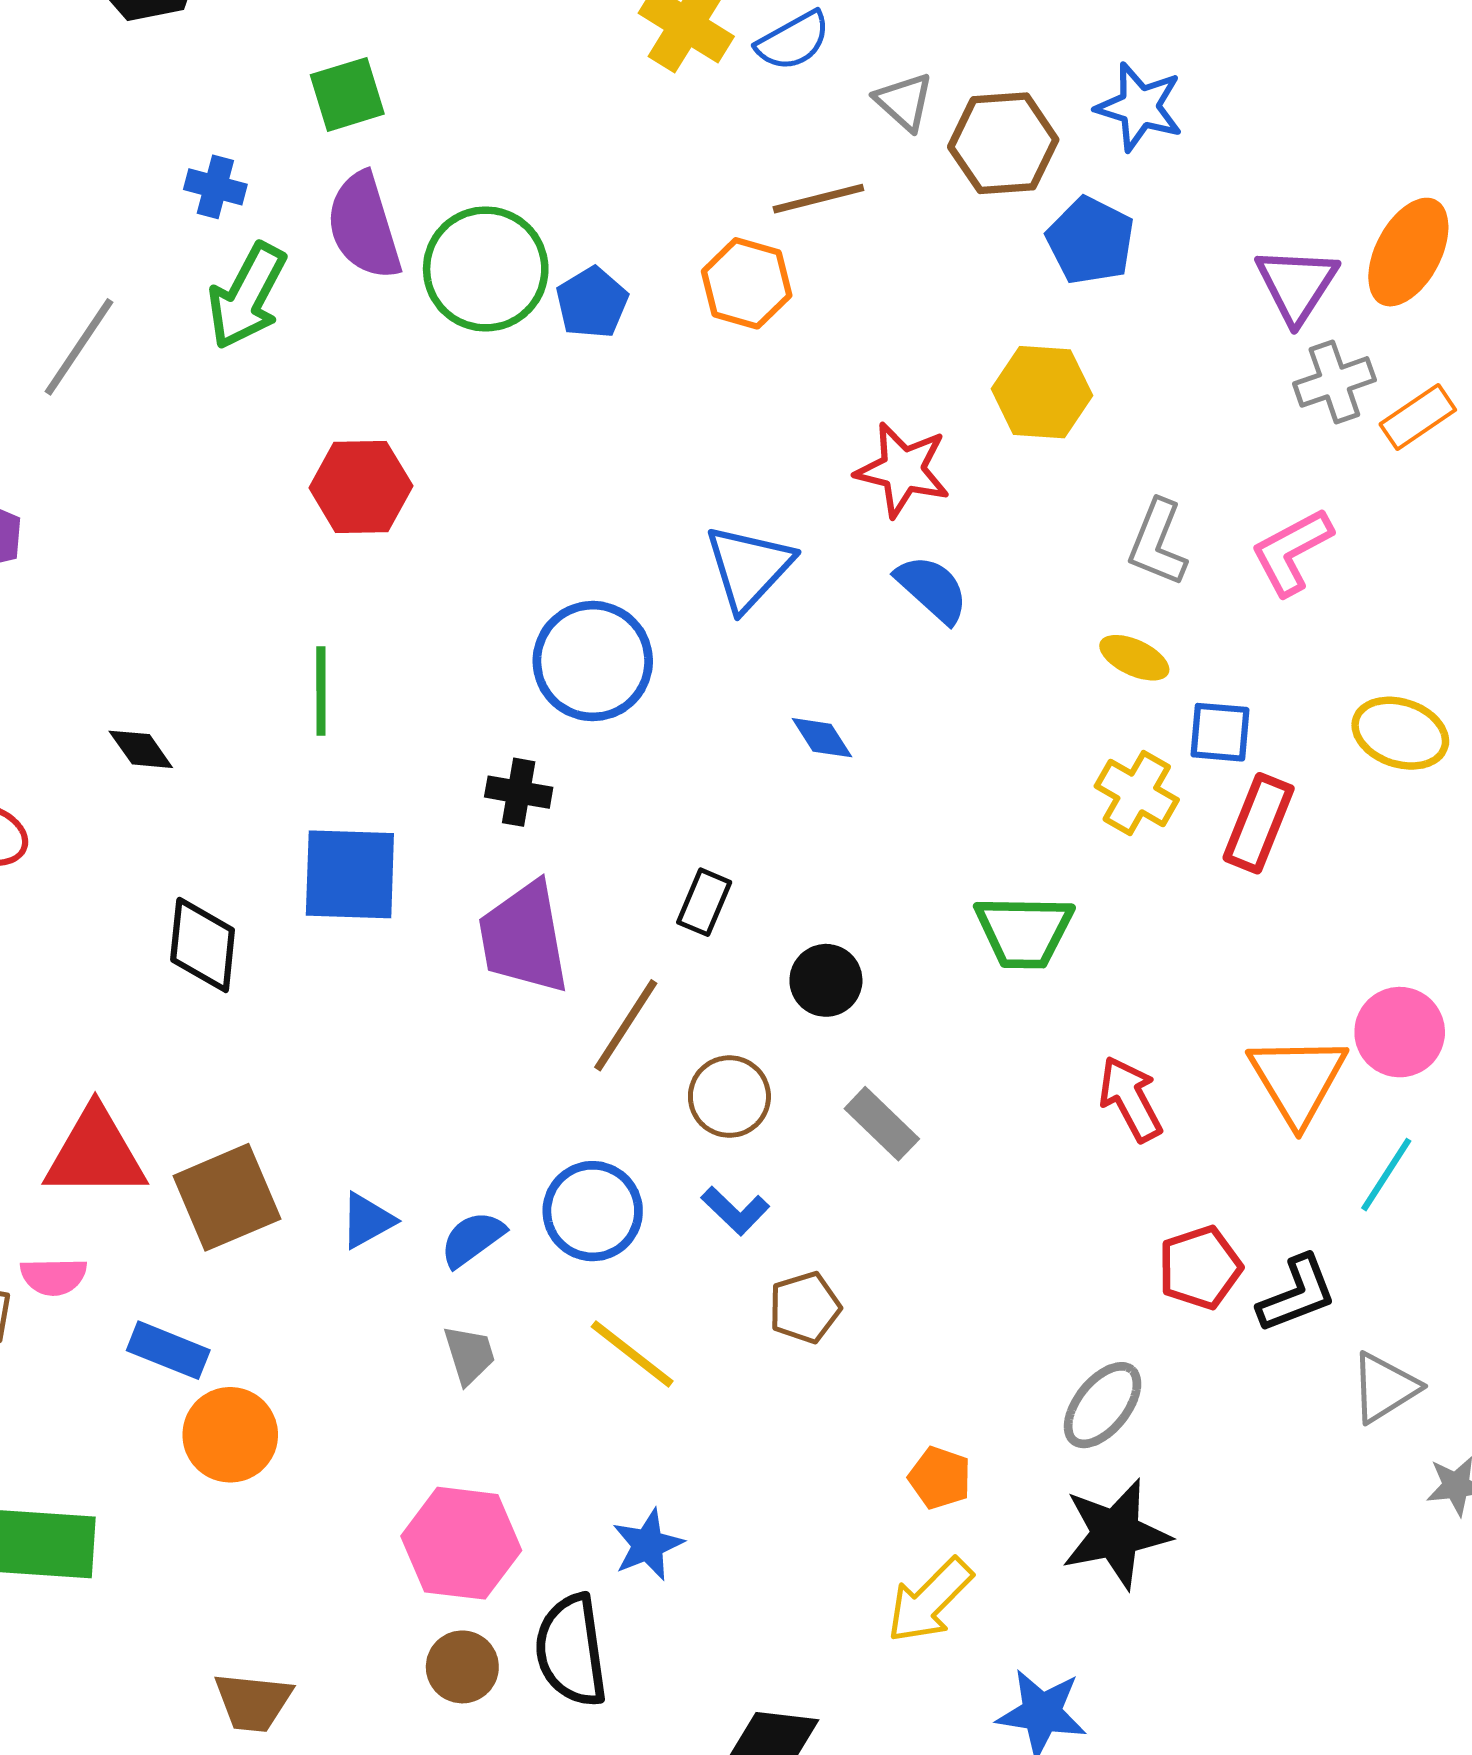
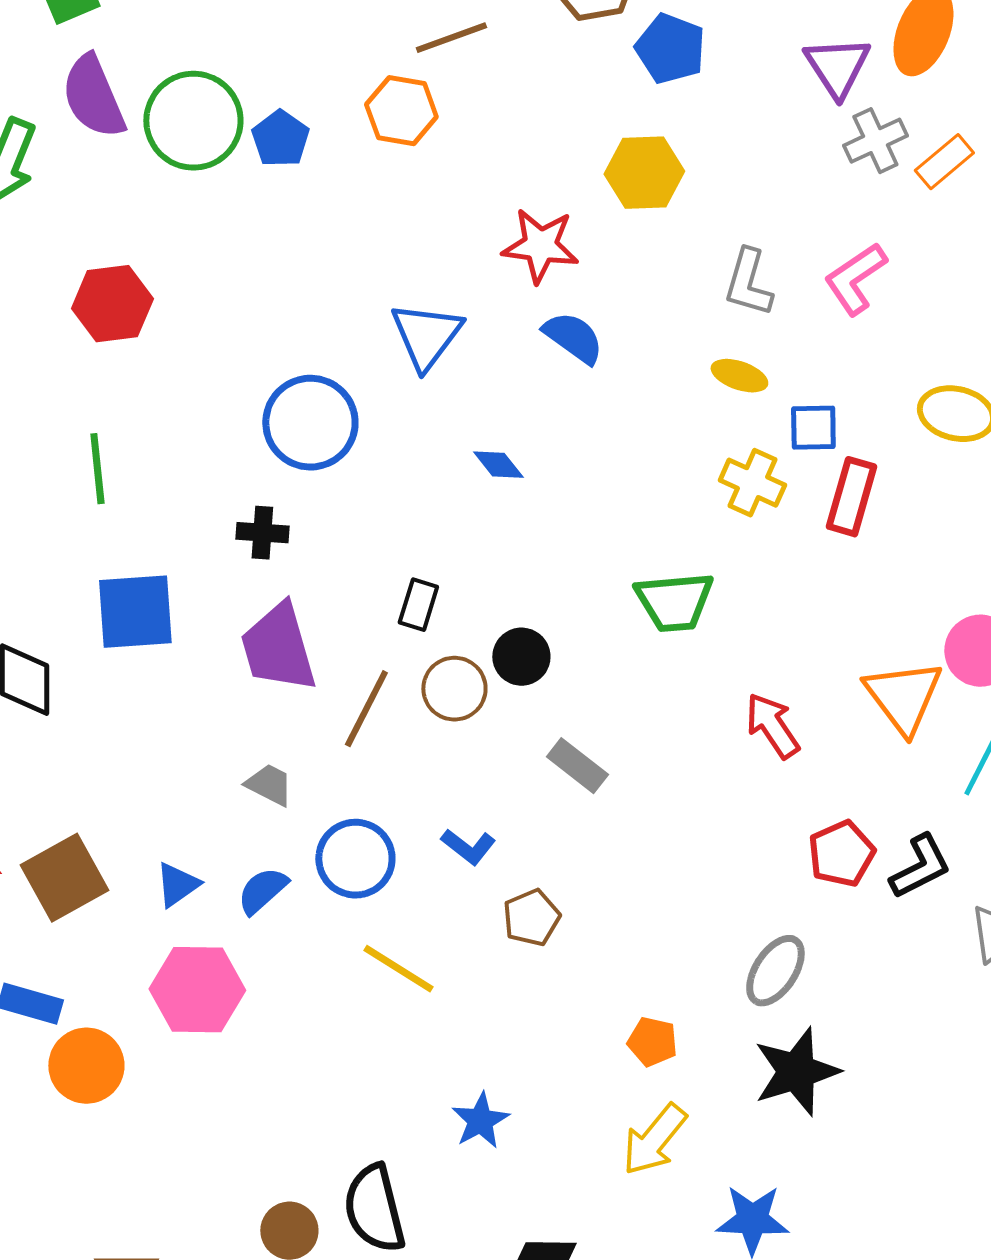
brown circle: (729, 1097) -> (454, 689), moved
gray trapezoid: (469, 1355) -> (269, 785), moved, turned -40
pink hexagon: (461, 1543) -> (197, 990), moved
blue star: (648, 1545) -> (480, 1121), moved

